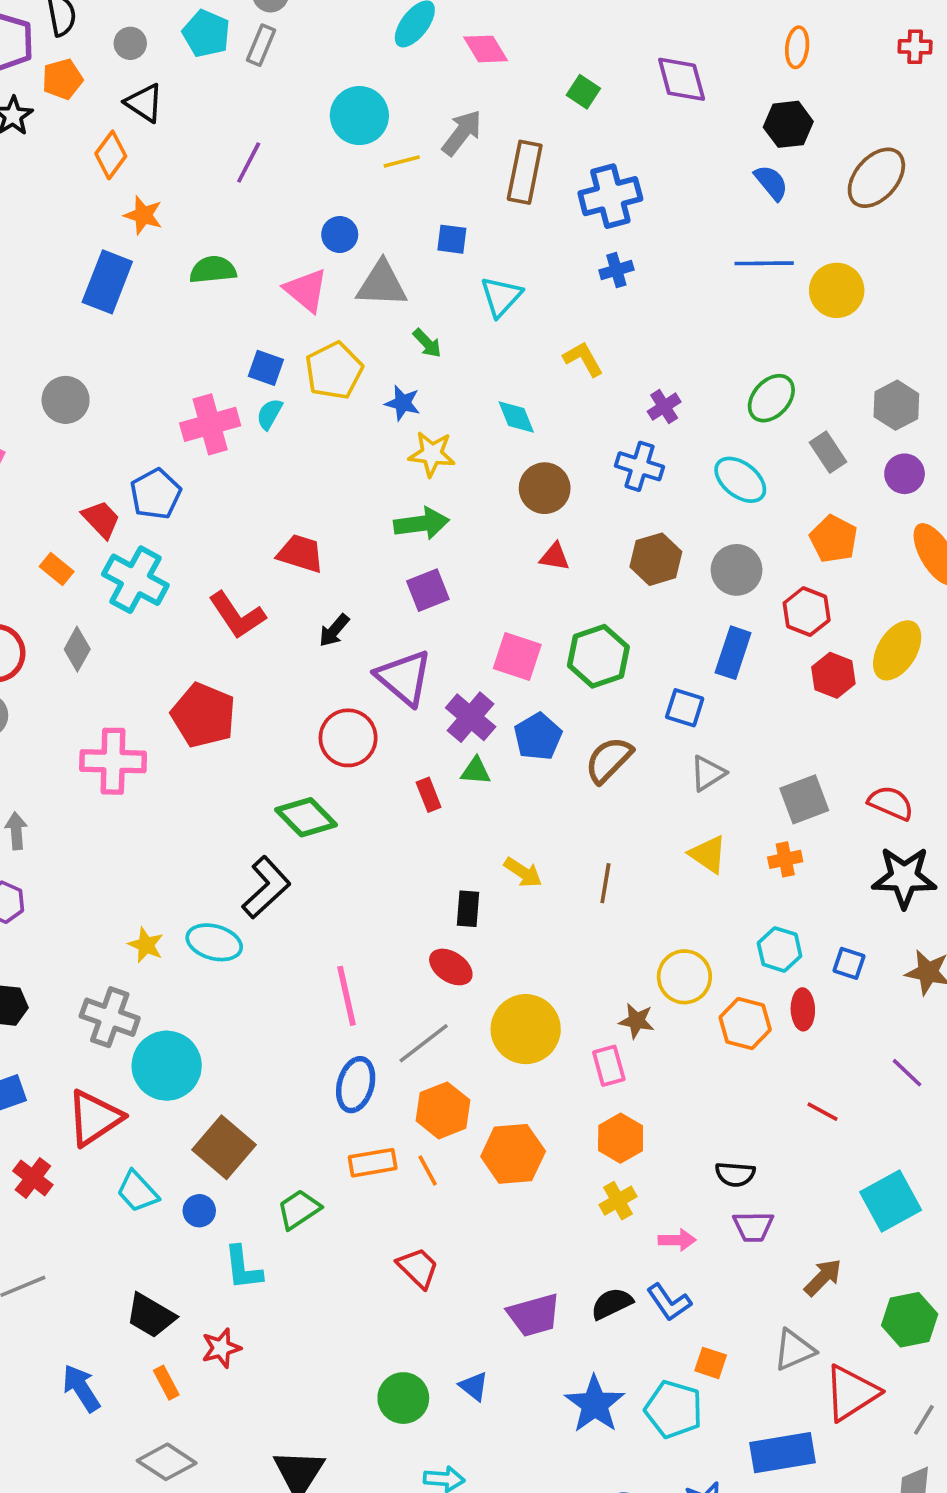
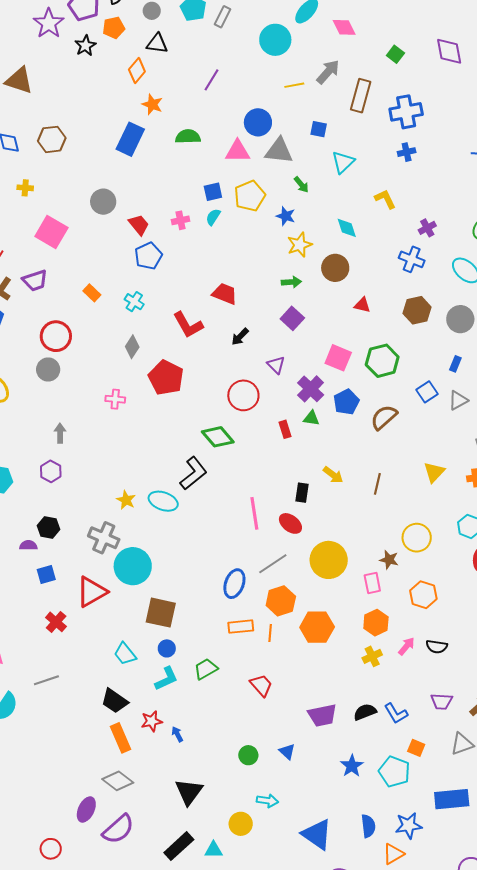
black triangle: (144, 103) -> (157, 44), turned -30
cyan circle: (359, 116) -> (275, 40), moved
blue circle: (340, 235) -> (258, 122), size x1.4
pink triangle: (306, 290) -> (238, 151), turned -44
blue square: (266, 368) -> (213, 192), turned -36
pink cross: (210, 424) -> (181, 220), size x0.6
yellow star: (432, 454) -> (300, 245), turned -30
brown circle: (545, 488) -> (335, 268), moved
red trapezoid: (101, 519) -> (139, 225), moved
green arrow: (422, 524) -> (291, 282), size x0.7
cyan cross: (135, 580) -> (134, 302), size x0.6
purple square: (428, 590) -> (292, 318), turned -30
gray diamond: (77, 649) -> (132, 347), moved
blue rectangle: (733, 653) -> (455, 364), size x0.6
purple triangle: (404, 678) -> (276, 365), size x0.6
blue square: (685, 708) -> (427, 392), turned 35
pink cross: (113, 761) -> (115, 399), size x0.6
gray triangle: (708, 773) -> (458, 400), moved
yellow triangle: (708, 854) -> (434, 472), turned 35
pink line: (346, 996) -> (254, 513), moved
orange hexagon: (745, 1024) -> (423, 595), moved
brown square: (224, 1147) -> (161, 613), turned -32
orange line: (428, 1171) -> (270, 633), turned 30
cyan trapezoid: (137, 1192) -> (125, 654), moved
green trapezoid: (299, 1209) -> (206, 669), moved
blue circle: (199, 1211) -> (167, 648), moved
purple trapezoid: (753, 1227) -> (442, 701), moved
pink arrow: (677, 1240) -> (407, 646), moved, turned -54
cyan L-shape: (243, 1268) -> (166, 679), turned -112
orange rectangle: (166, 1383) -> (121, 738), size x1.6
blue arrow: (81, 1388) -> (177, 734), moved, size x0.6
green circle: (403, 1398) -> (248, 755), size x0.7
blue star: (595, 1404) -> (352, 766), size x0.7

